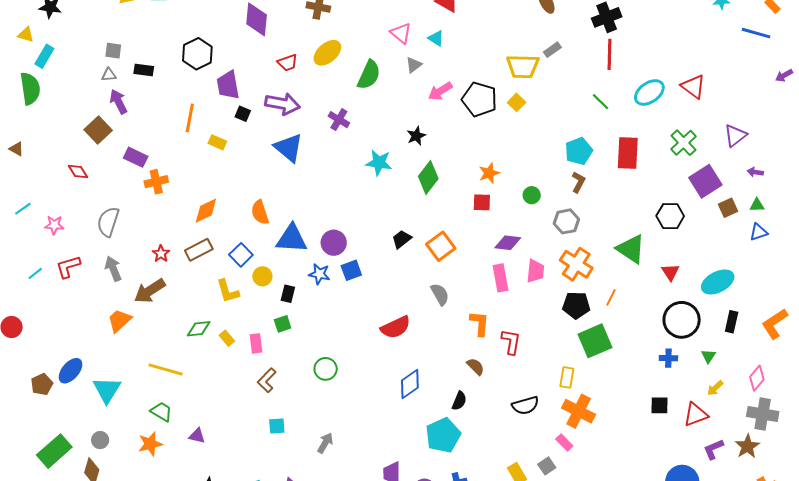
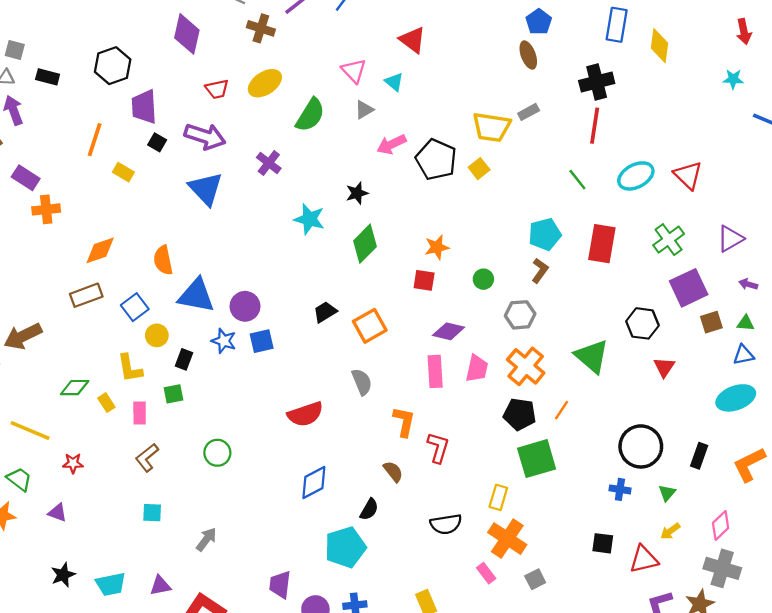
red star: (161, 254) -> (73, 463), moved, turned 30
red triangle: (670, 272) -> (664, 367), moved
cyan ellipse: (718, 282) -> (736, 398), moved
yellow L-shape: (228, 291) -> (130, 368), moved
gray square: (547, 466) -> (535, 579), moved

